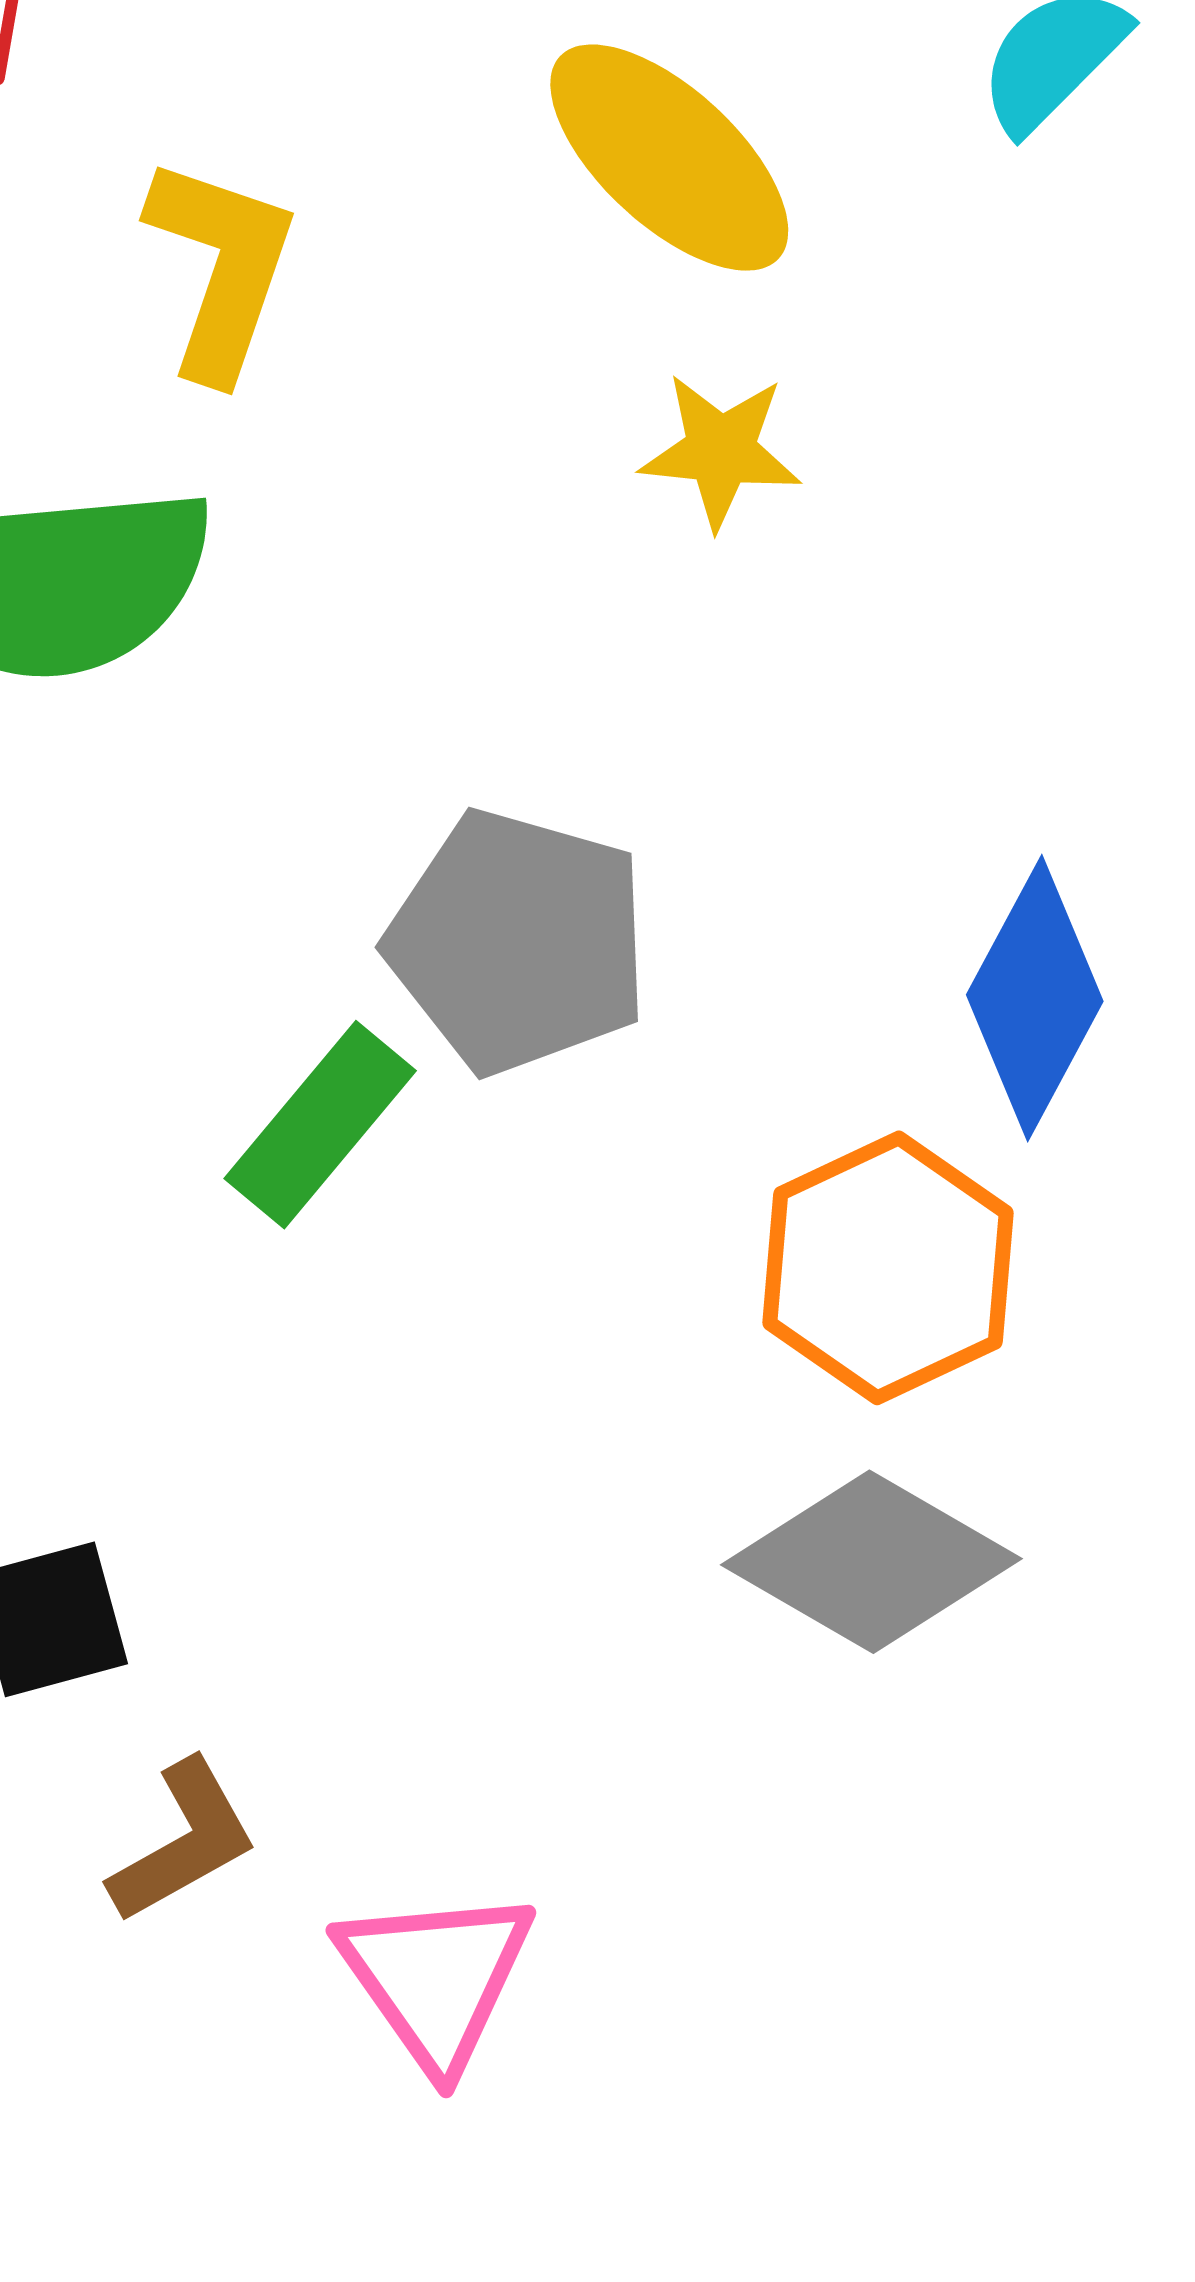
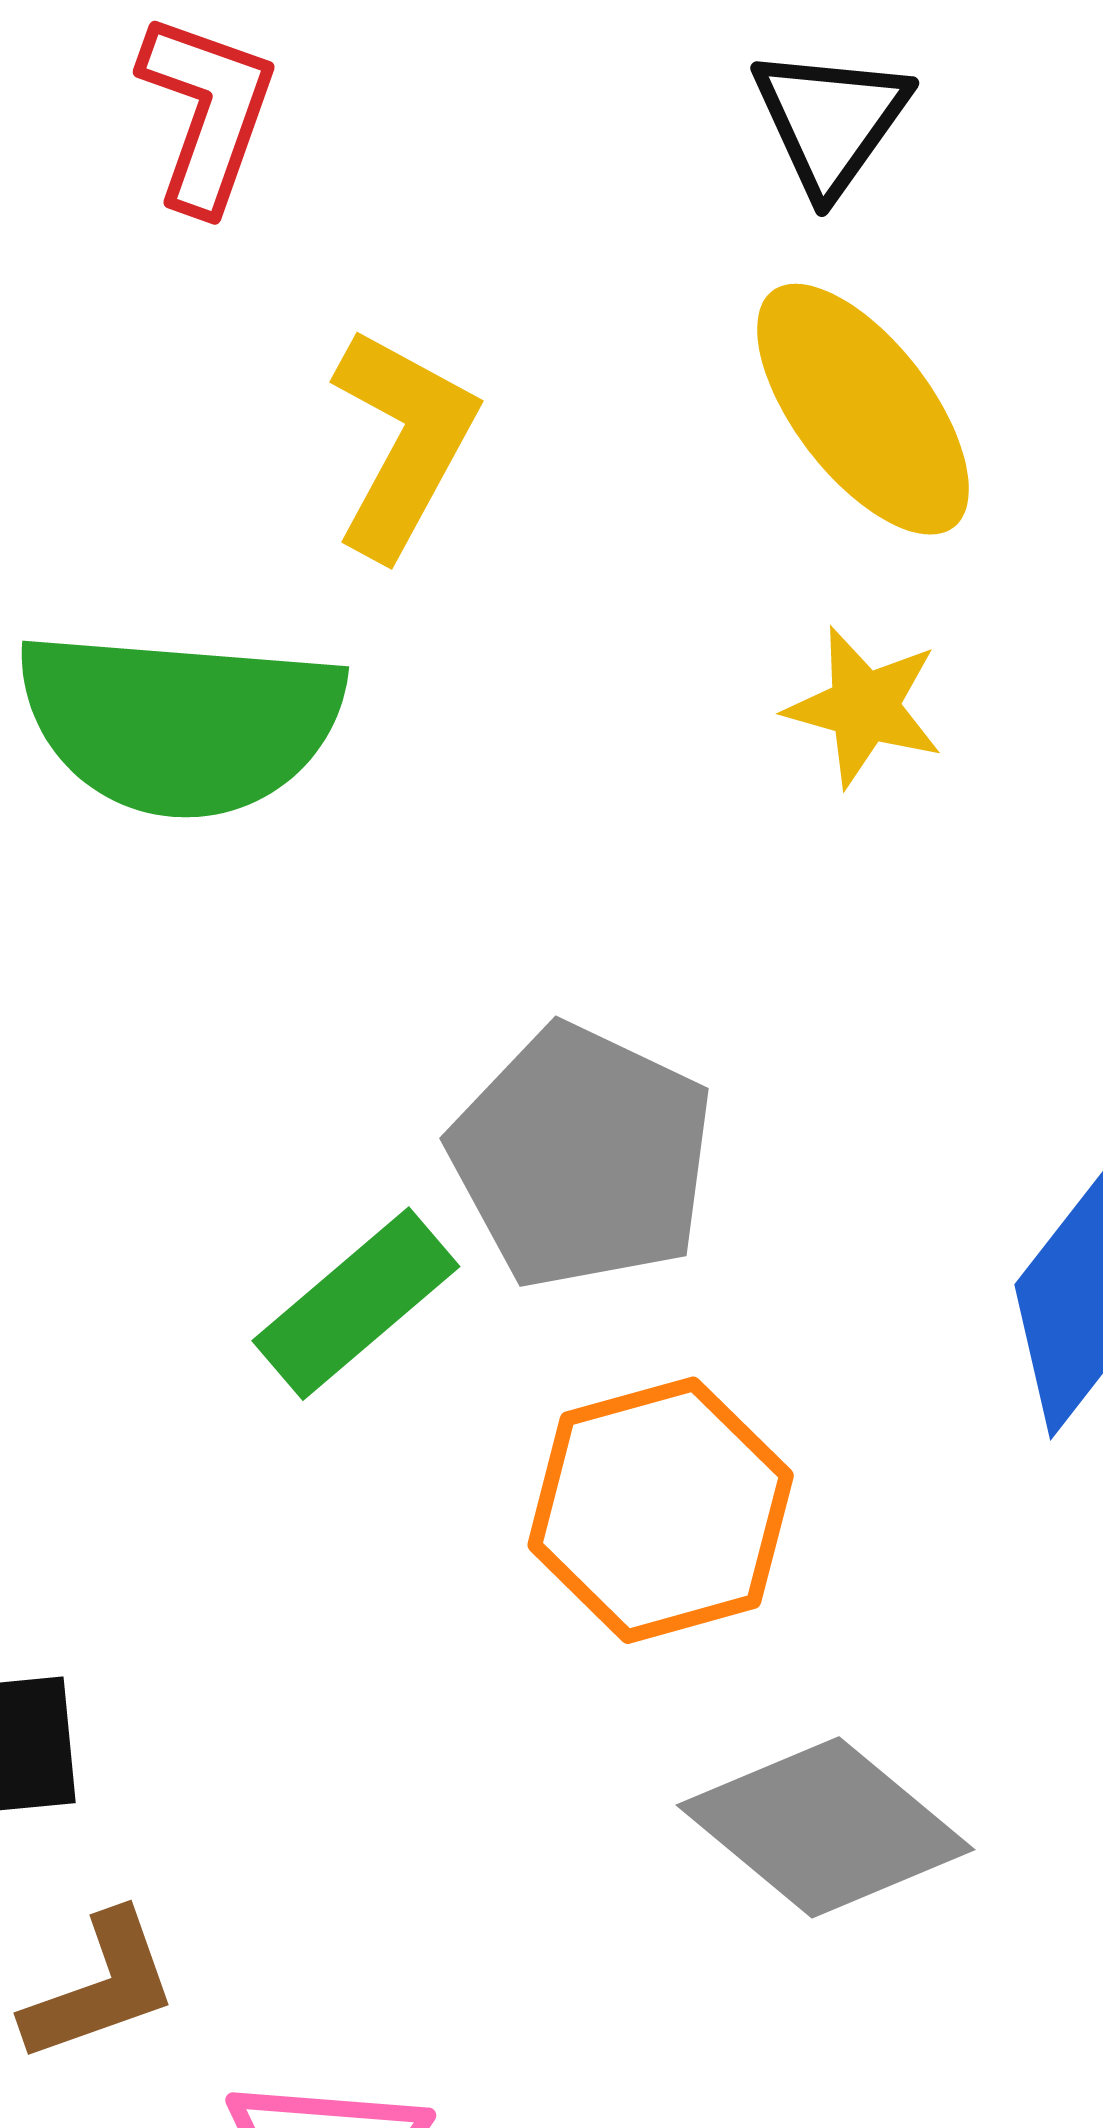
orange hexagon: (888, 1268) -> (661, 1510), moved

